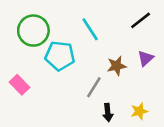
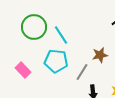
cyan line: (90, 29) -> (61, 35), moved
cyan pentagon: (60, 56) -> (56, 61), moved

